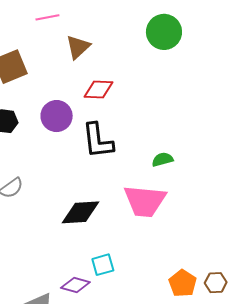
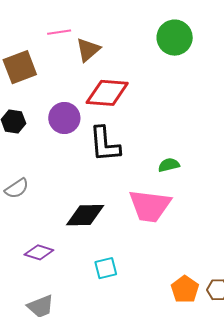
pink line: (47, 17) -> (59, 32), moved
red diamond: (98, 89) -> (107, 93), size x1.4
purple diamond: (75, 285) -> (39, 252), moved

